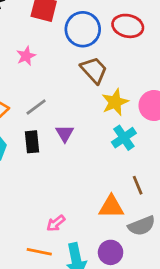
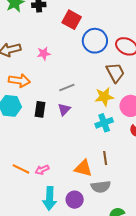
pink star: (26, 56) -> (44, 53), moved
brown trapezoid: (94, 70) -> (115, 73), moved
gray line: (36, 107) -> (67, 88), moved
orange line: (39, 252) -> (21, 169), moved

